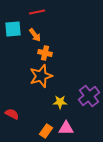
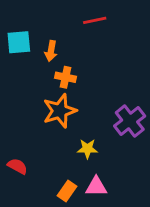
red line: (37, 12) -> (95, 20), moved
orange arrow: (35, 35) -> (51, 51), turned 48
purple cross: (89, 96) -> (130, 121), moved

